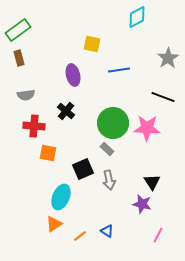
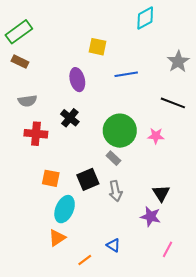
brown rectangle: (19, 58) -> (20, 62), turned -49
pink star: (147, 128) -> (156, 136), size x0.6
orange square: (48, 153) -> (51, 178), moved
orange line: (80, 236) -> (85, 260), moved

